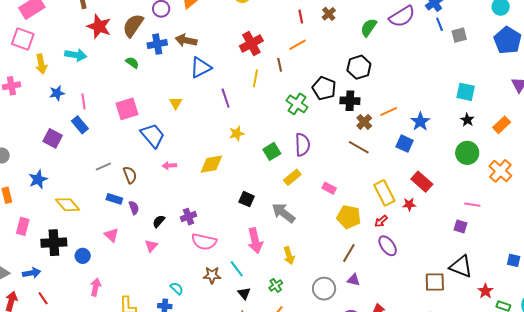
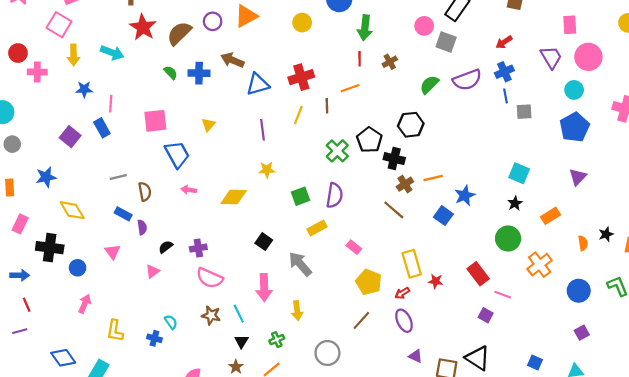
blue cross: (157, 44) -> (199, 73), moved
blue triangle: (201, 68) -> (258, 84), moved
red rectangle: (422, 182) -> (478, 274), moved
purple triangle: (354, 280) -> (416, 356), moved

